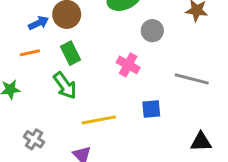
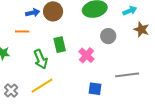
green rectangle: (70, 53) -> (60, 45), moved
gray line: (192, 79) -> (127, 75), turned -35
yellow line: (99, 120) -> (42, 86), moved, turned -35

